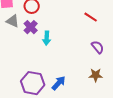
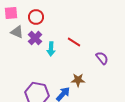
red line: (91, 17) -> (74, 42), moved
brown star: (96, 75) -> (78, 80), moved

